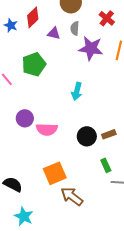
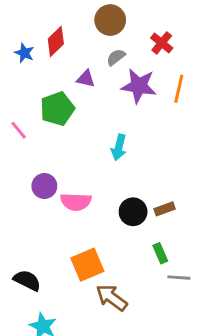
gray semicircle: (75, 28) -> (116, 57), turned 48
purple triangle: (54, 33) -> (86, 79), moved

